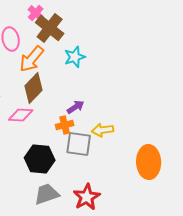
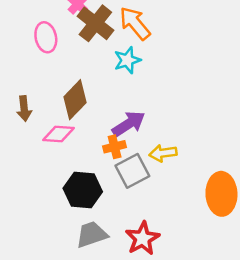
orange arrow: (32, 59) -> (135, 23), moved, turned 100
purple arrow: (76, 107) -> (129, 124), size x1.5
gray square: (79, 144) -> (132, 171), turned -36

